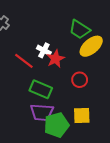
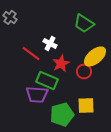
yellow ellipse: (91, 46) -> (95, 56), moved
red star: (55, 59) -> (61, 63), moved
purple trapezoid: (42, 112) -> (37, 94), moved

